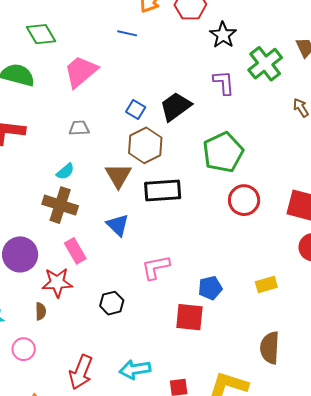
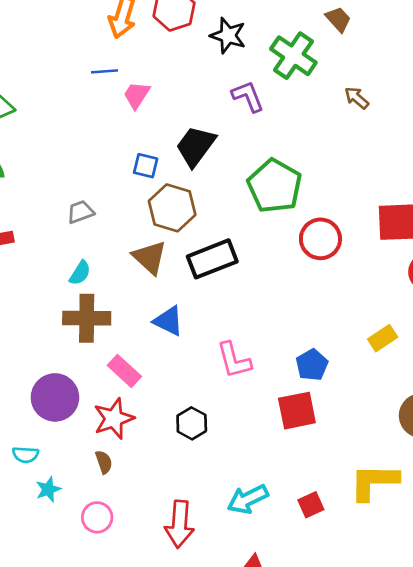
pink trapezoid: (81, 72) -> (136, 95), moved, size x0.6
pink L-shape: (156, 267) -> (234, 360), turned -76

